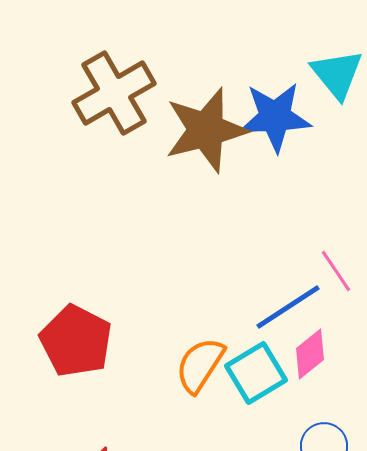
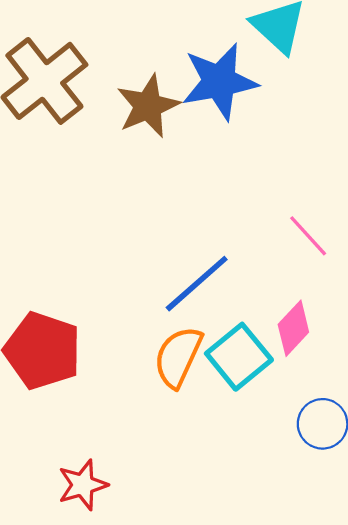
brown star: (206, 130) -> (148, 106), size x0.7
blue line: (288, 307) -> (197, 284), moved

